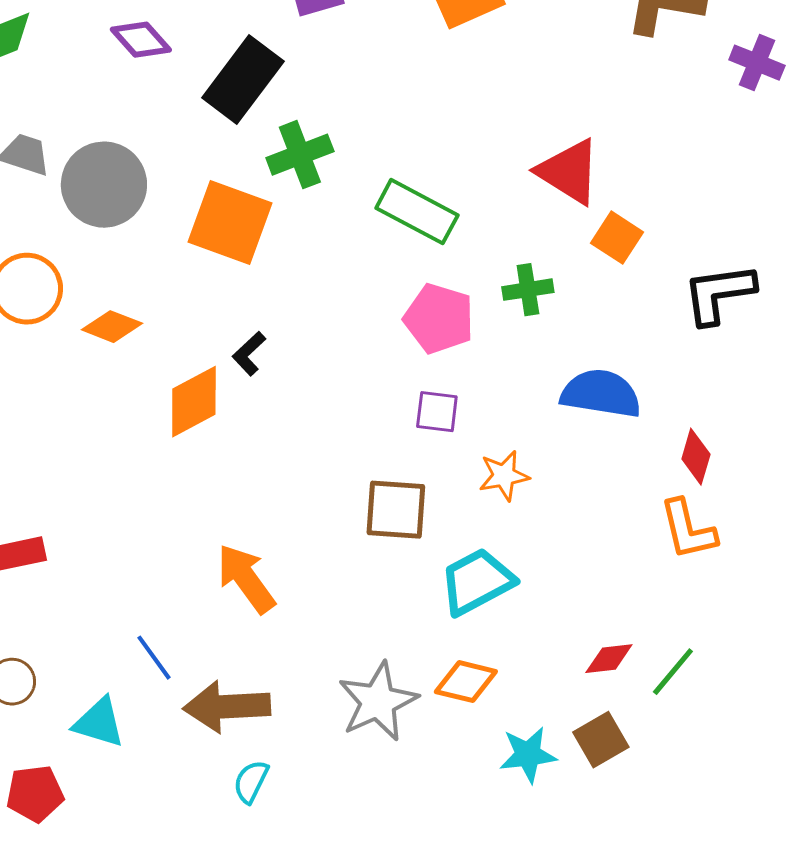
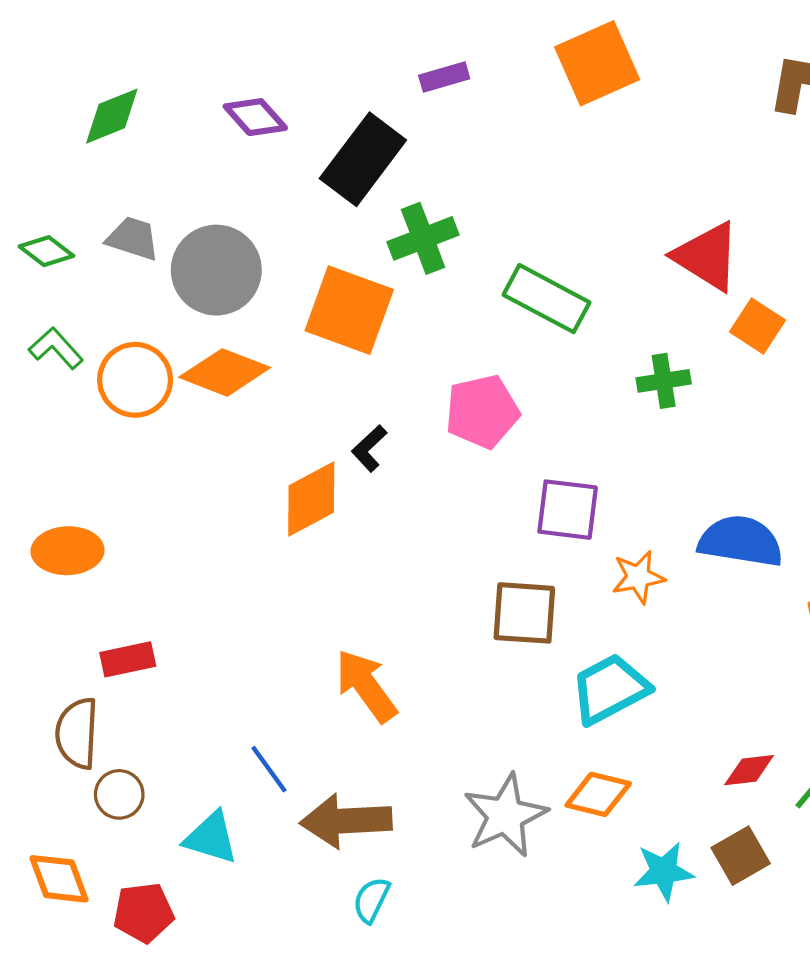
pink pentagon: (439, 319) -> (482, 411), moved, turned -30
orange diamond: (112, 327) -> (225, 372), moved, size x1.4
blue semicircle: (601, 394) -> (741, 541), moved
purple square: (437, 412) -> (568, 510), size x1.4

